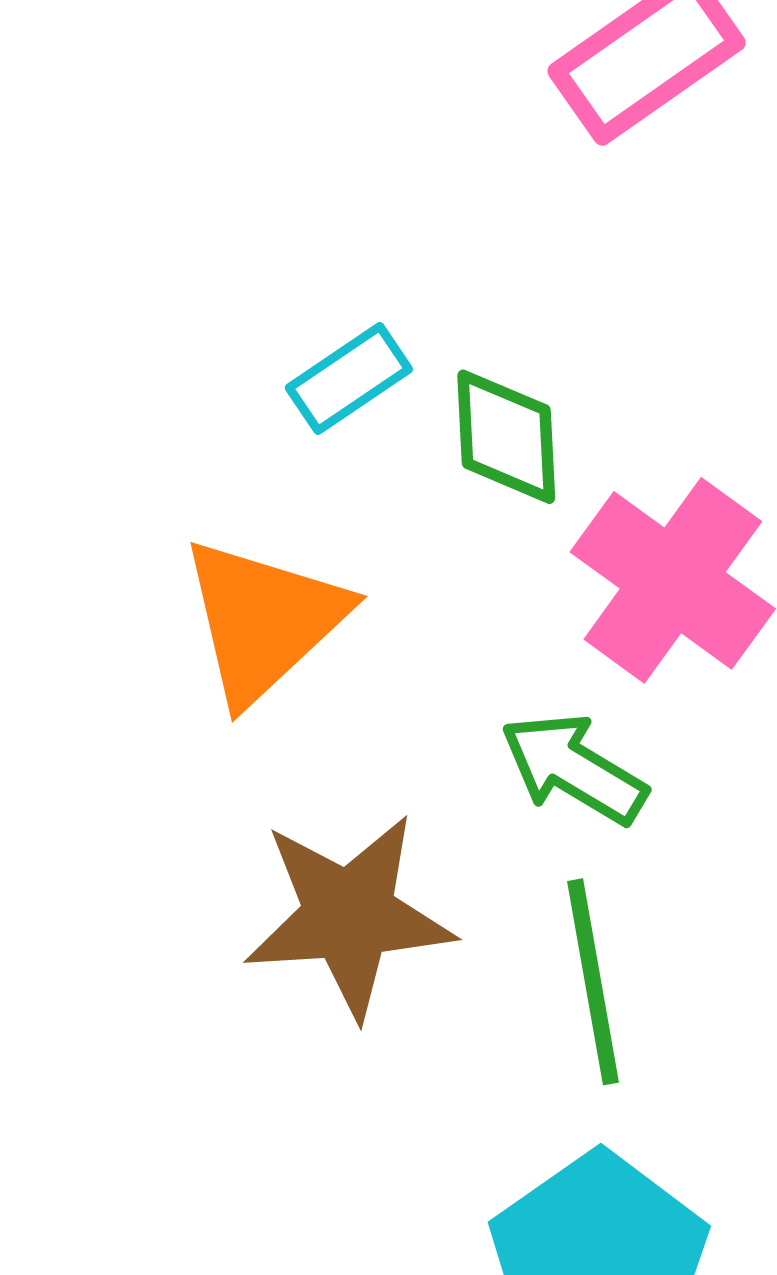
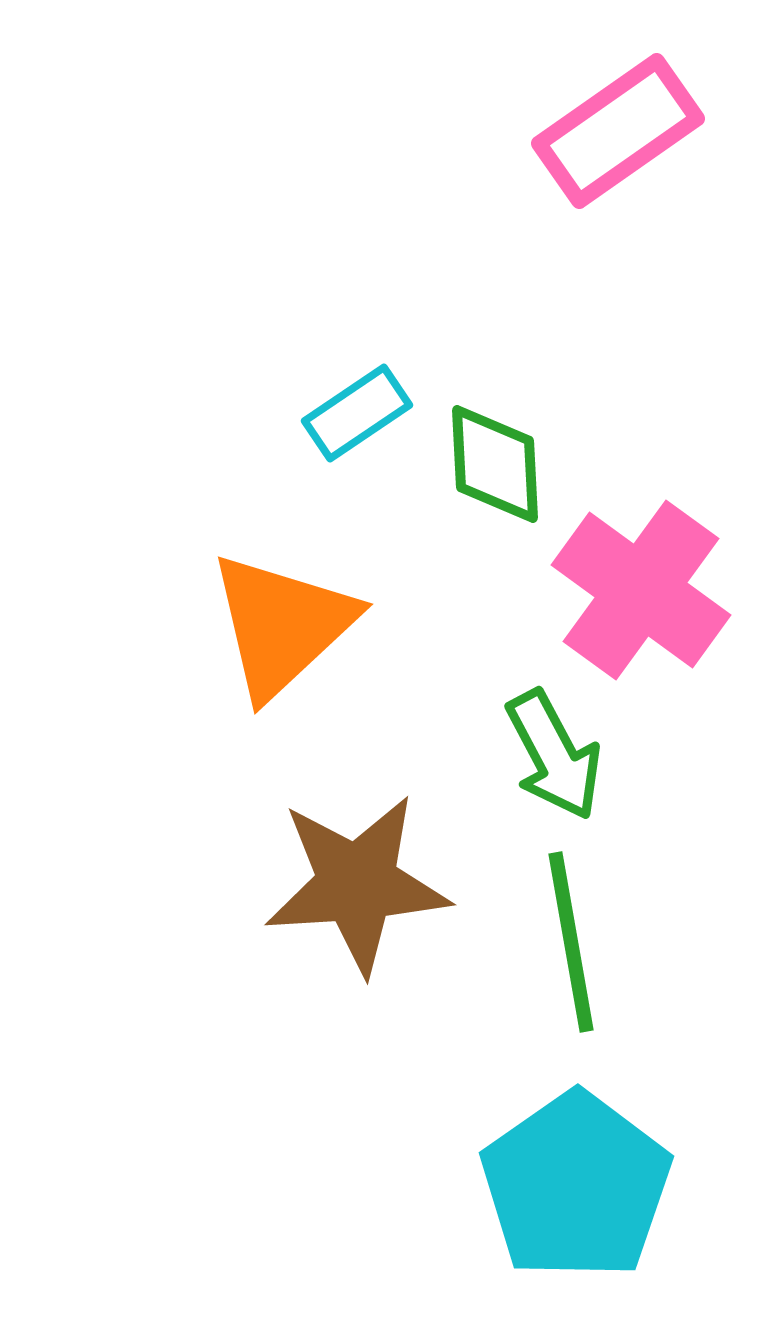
green arrow: (574, 769) -> (554, 755), turned -149

